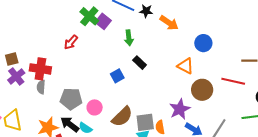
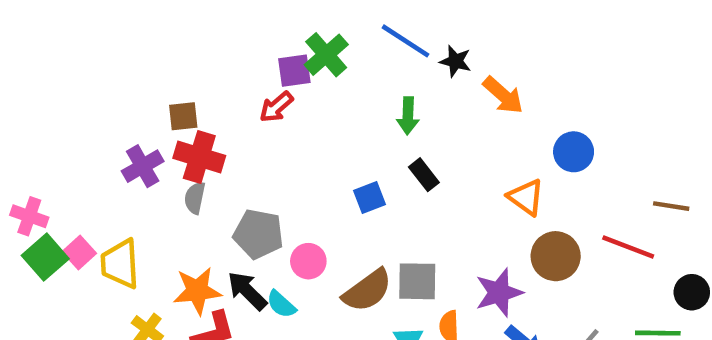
purple square: (103, 21) -> (294, 71), moved, turned 35
brown square: (12, 59) -> (183, 116), moved
gray square: (145, 122) -> (417, 281), moved

